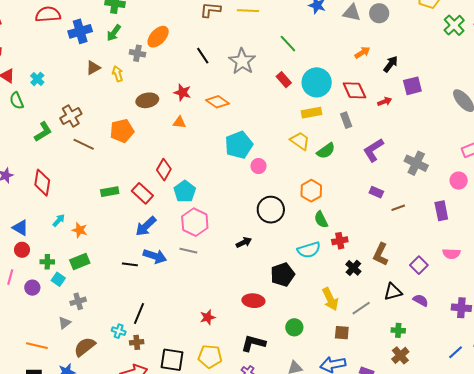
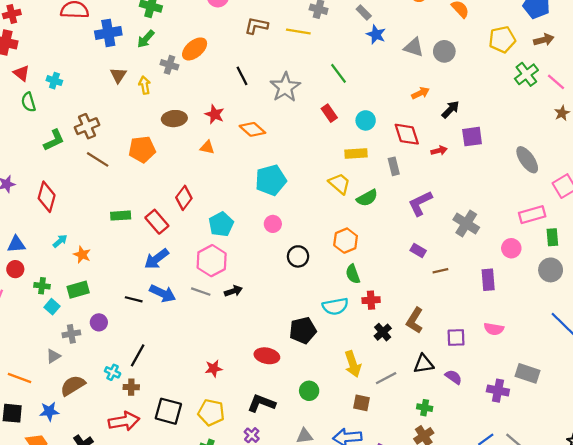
brown triangle: (93, 68) -> (118, 75), turned -35
cyan cross: (37, 79) -> (54, 81), turned -32
cyan circle: (317, 82) -> (366, 120), size x0.6
pink circle: (258, 166) -> (273, 224), moved
cyan pentagon: (185, 191) -> (221, 224), moved
black circle: (271, 210) -> (298, 256), size x0.7
blue triangle: (20, 228) -> (16, 244), turned -42
black arrow: (244, 242) -> (233, 291), moved
purple square: (419, 265) -> (456, 338), turned 36
purple circle: (32, 288) -> (99, 322), moved

